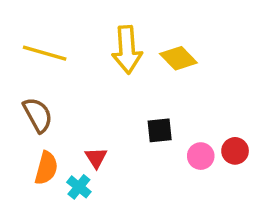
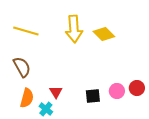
black square: (160, 130) -> (93, 96), moved

